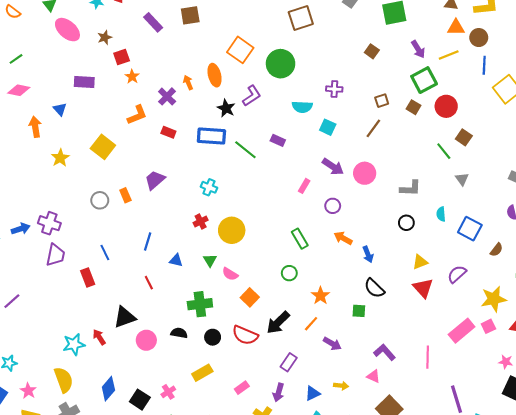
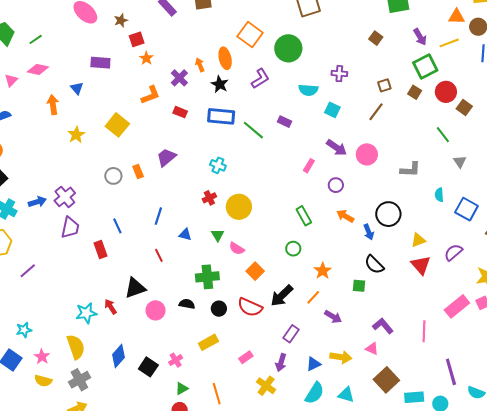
black star: (226, 108) -> (220, 84), moved
brown square: (464, 137) -> (464, 107), moved
purple cross: (49, 223) -> (65, 197), turned 30
black circle: (406, 223) -> (388, 214), moved, size x1.6
yellow arrow: (341, 386) -> (341, 357), size x1.5

